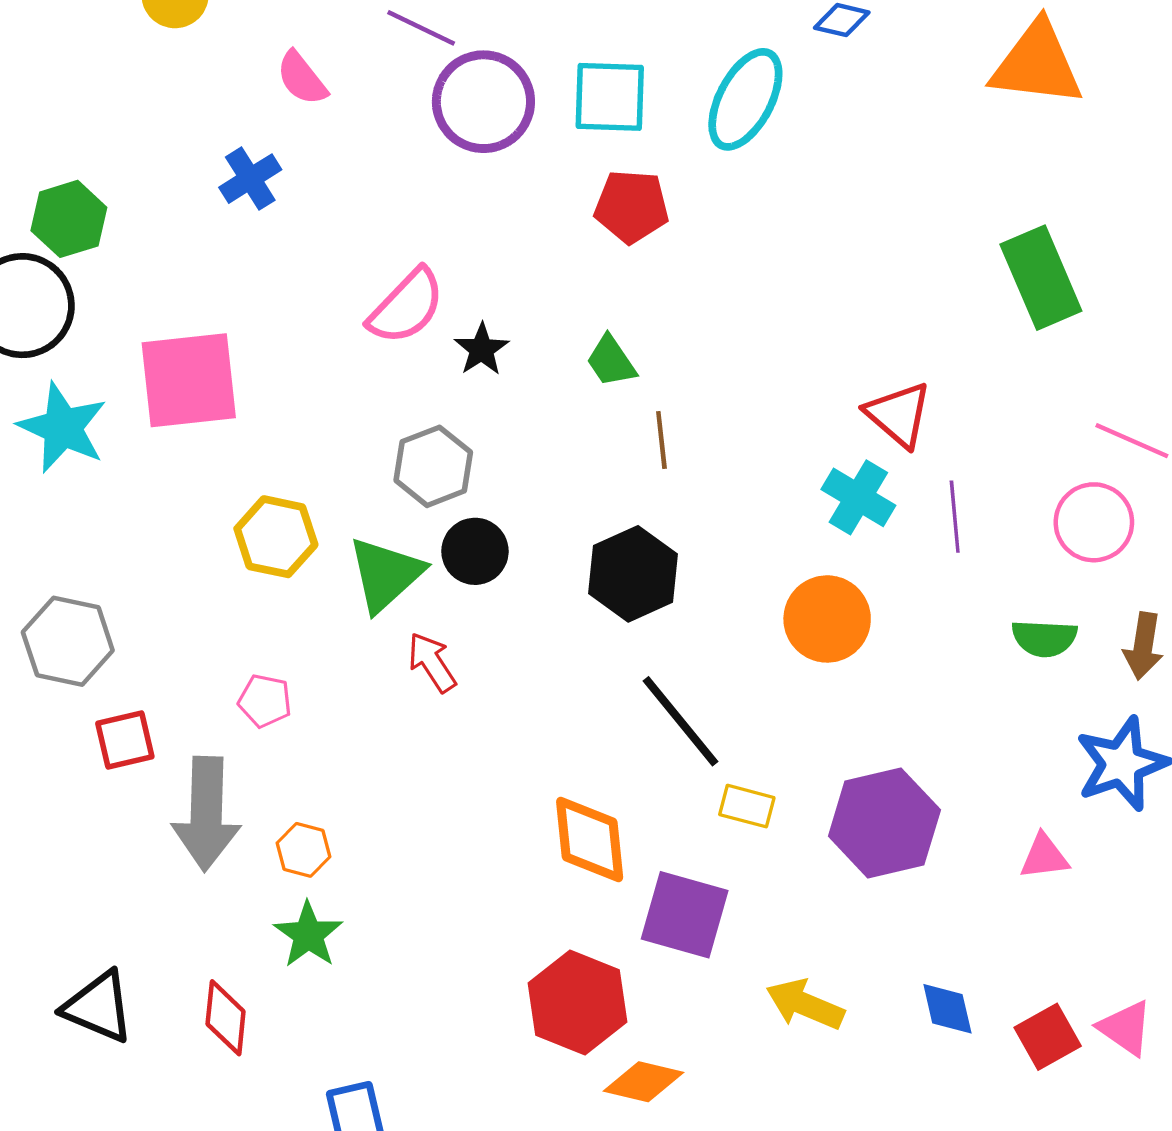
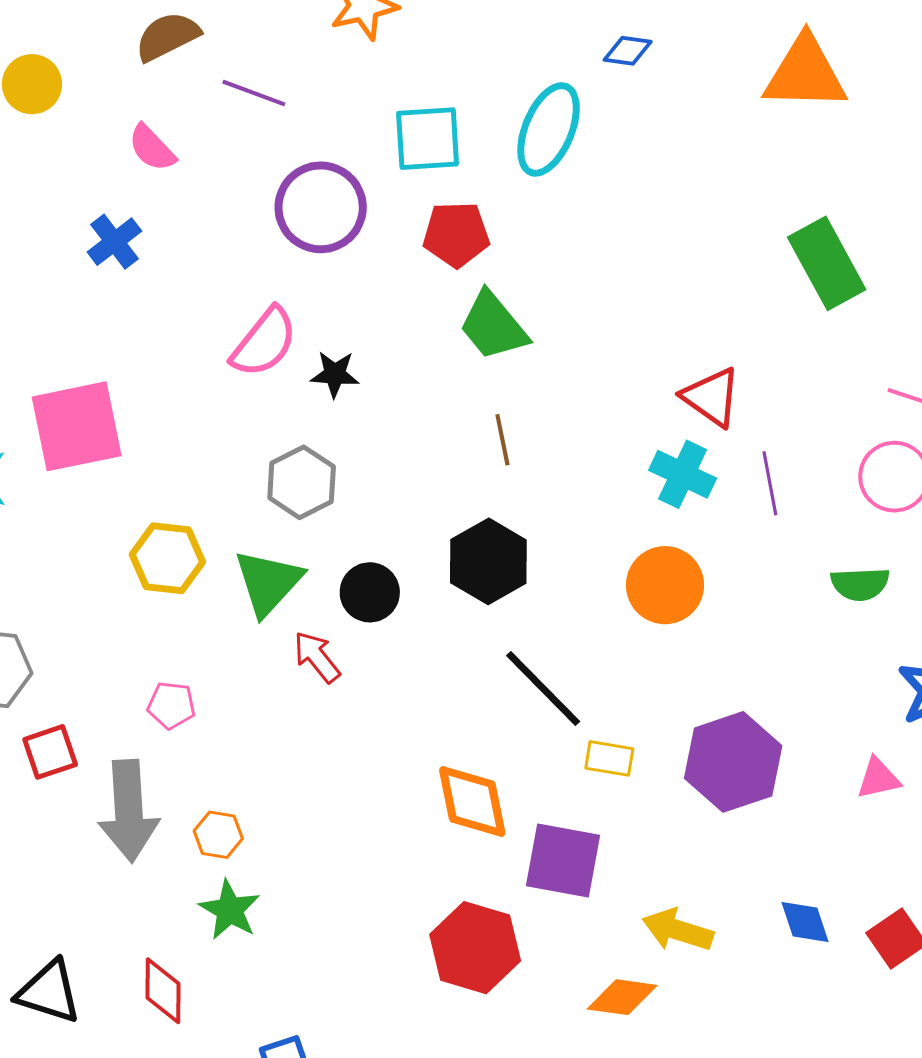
purple circle: (483, 102) -> (321, 207), moved
black star: (482, 349) -> (335, 374), turned -30
green trapezoid: (611, 361) -> (493, 326), moved, size x1.5
black circle: (475, 551) -> (370, 592), moved
orange diamond: (644, 1082) -> (622, 997), moved

